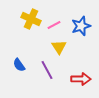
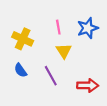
yellow cross: (31, 19) -> (23, 39), moved
pink line: (54, 25) -> (58, 27), turned -72

